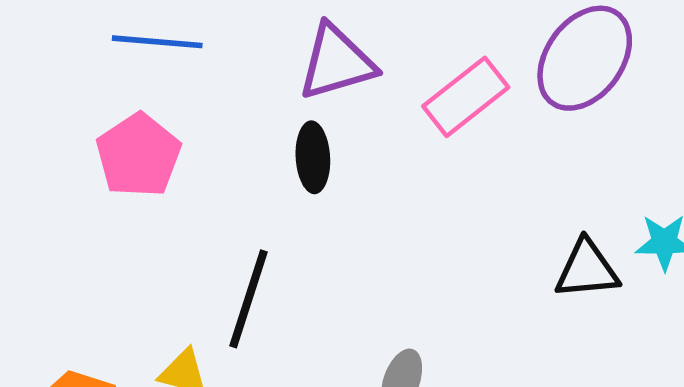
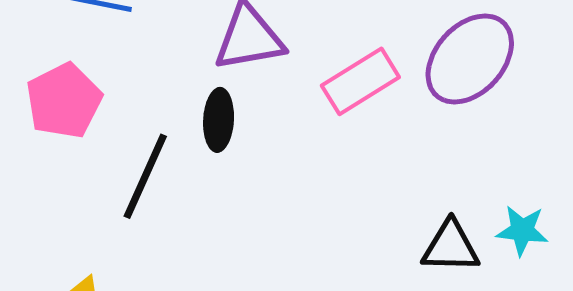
black line: (248, 299) -> (145, 176), moved

